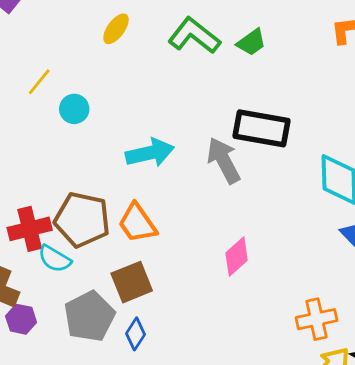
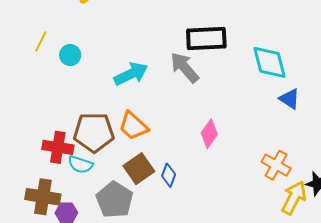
red cross: (30, 229) -> (58, 147), turned 36
orange cross: (317, 319) -> (276, 165), turned -36
blue diamond: (136, 334) -> (169, 175), moved

